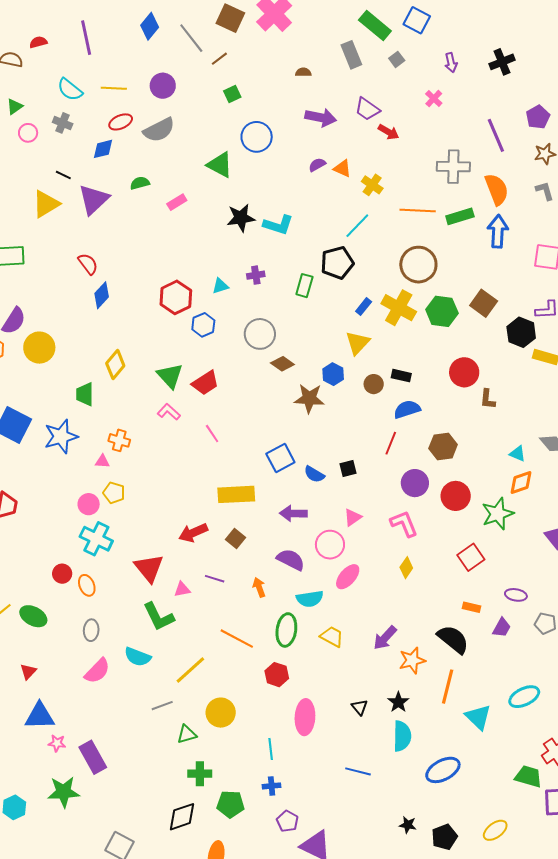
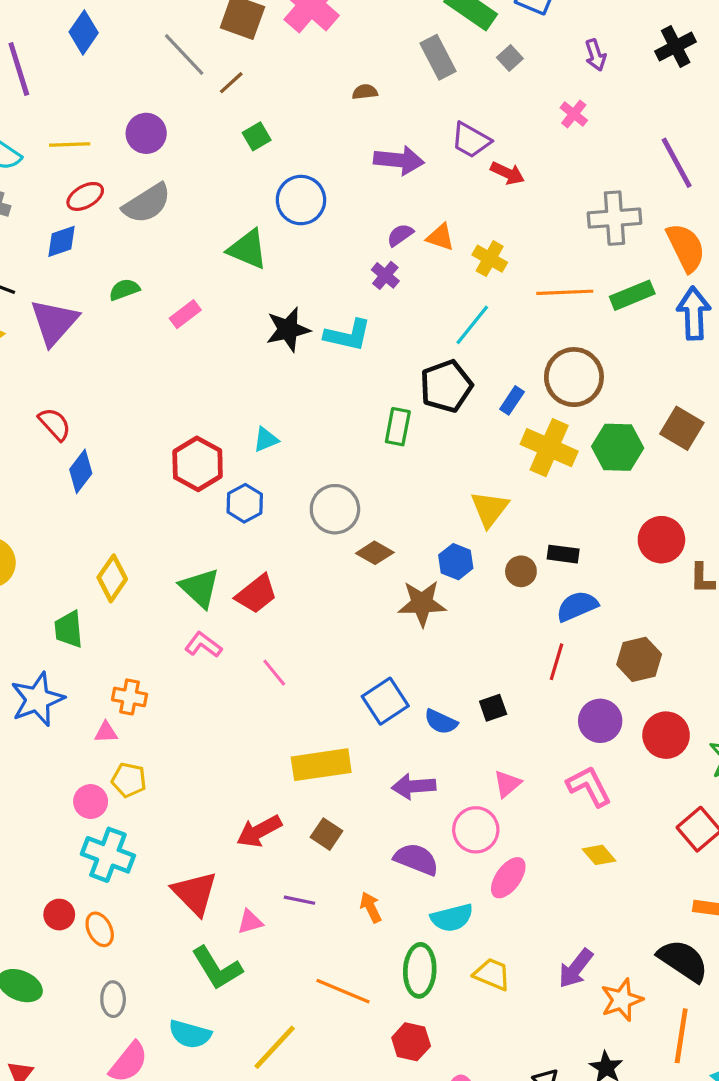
blue diamond: (150, 26) -> (84, 32), moved
purple cross: (256, 275) -> (385, 275), moved, turned -36
blue rectangle: (364, 306) -> (512, 400), moved
yellow diamond: (406, 568) -> (599, 855), turned -70

